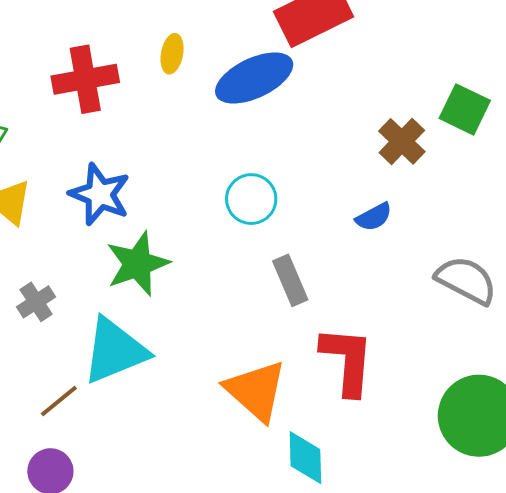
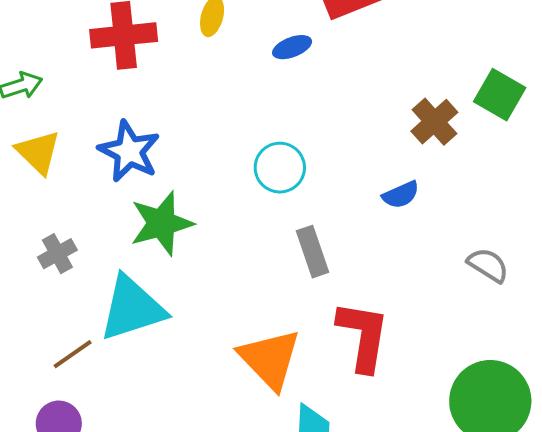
blue ellipse: (254, 78) -> (292, 47), size x0.5
gray semicircle: (466, 280) -> (488, 265), size x0.7

